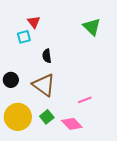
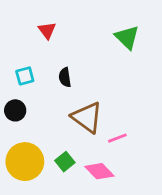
cyan square: (24, 37) -> (25, 76), moved
brown triangle: (44, 85) -> (87, 117), moved

